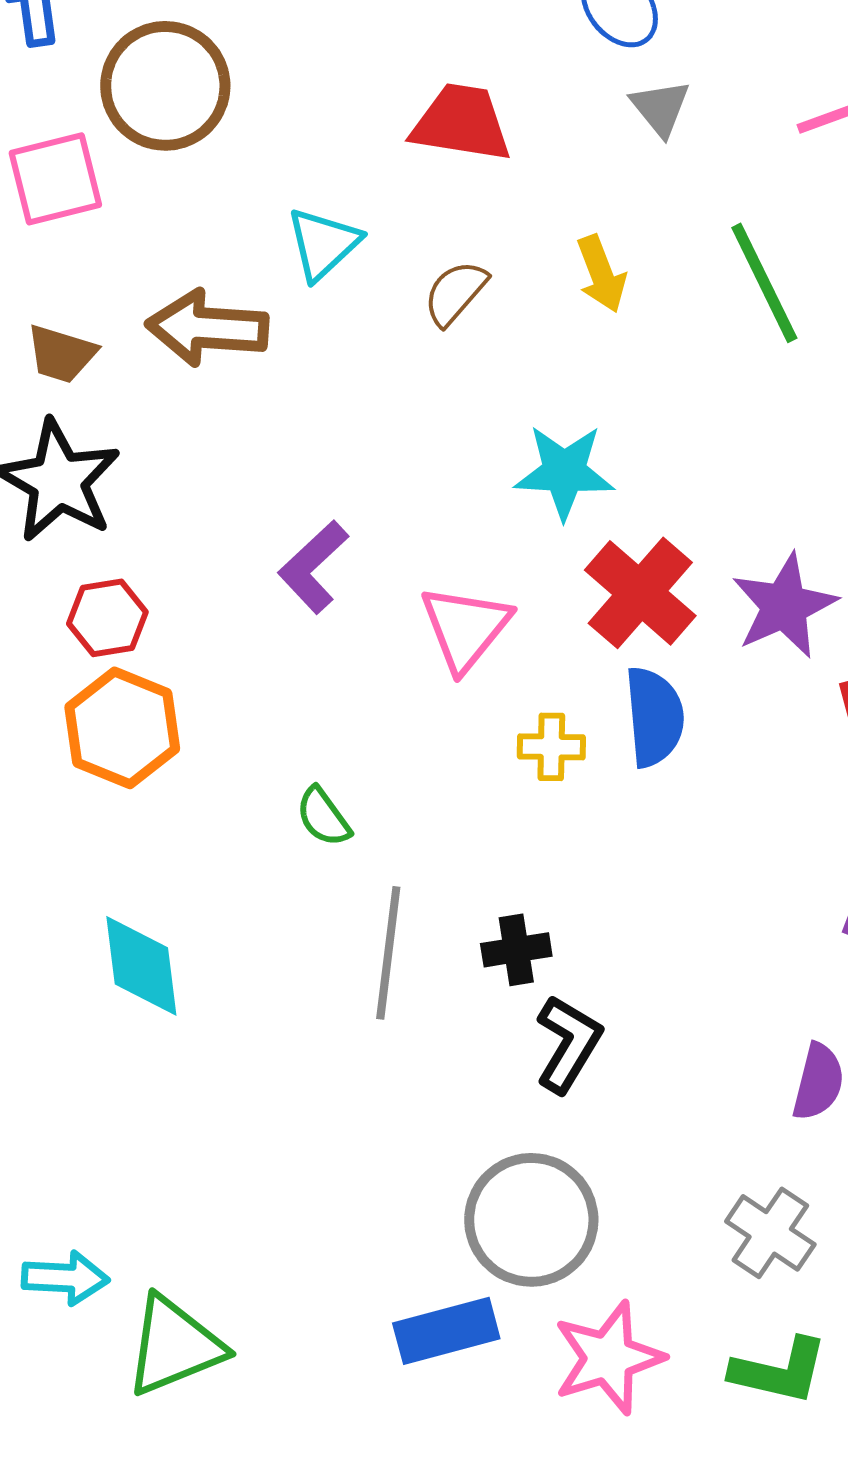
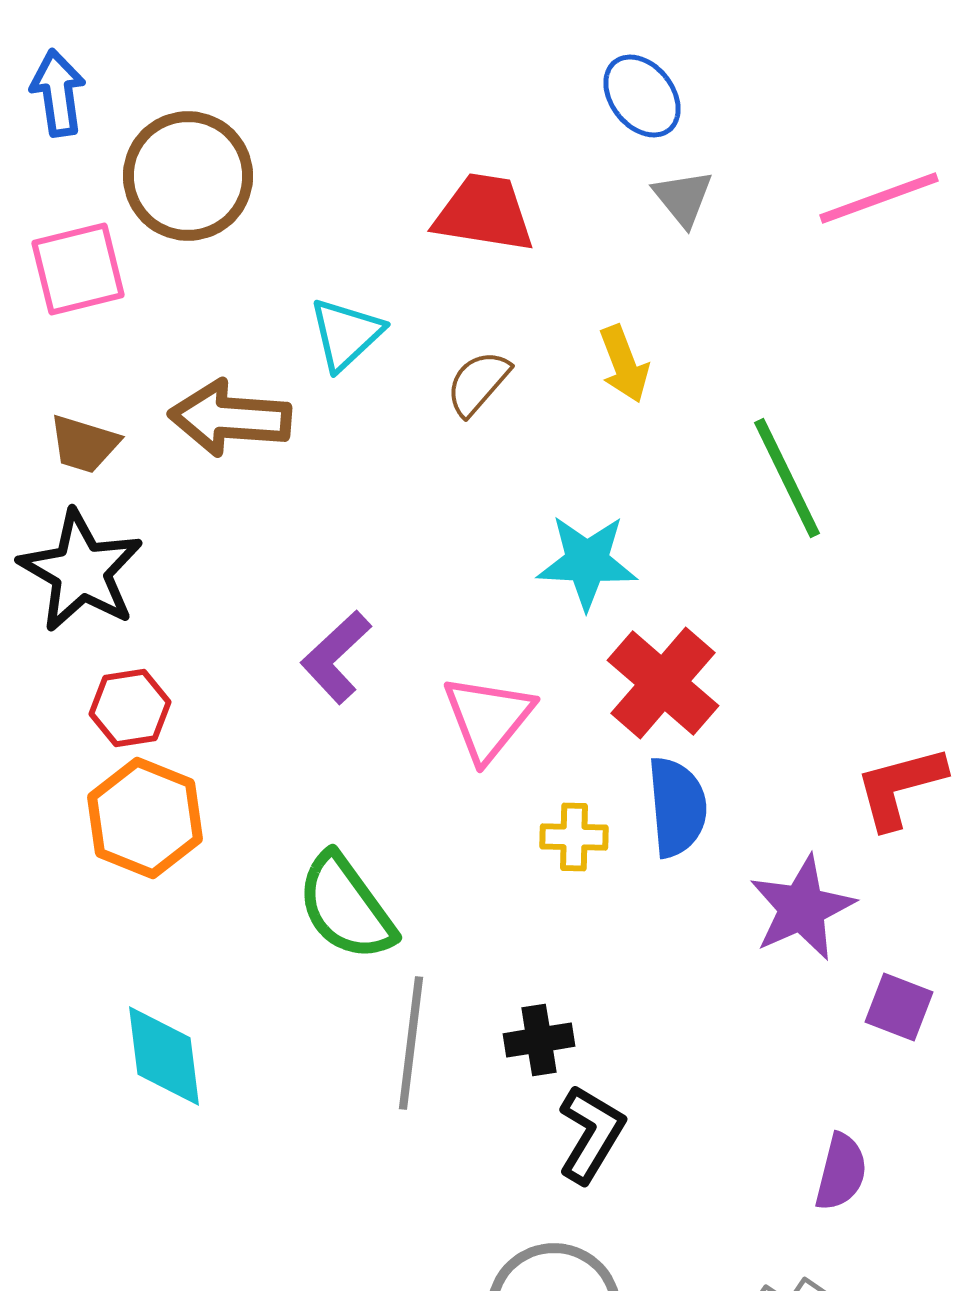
green line: (764, 283) -> (787, 478), moved
purple star: (784, 606) -> (802, 908), moved
green semicircle: (323, 817) -> (346, 907), size x1.8

